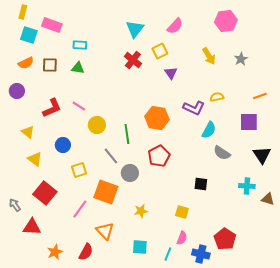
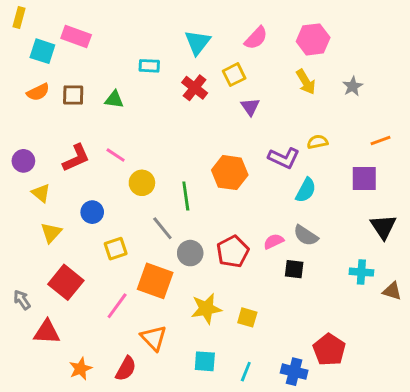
yellow rectangle: (23, 12) -> (19, 18), moved
pink hexagon: (226, 21) -> (313, 39), moved
cyan rectangle: (80, 45) -> (149, 66), moved
purple circle: (17, 91) -> (23, 161), moved
gray semicircle: (222, 153) -> (306, 236), moved
red pentagon: (159, 156) -> (233, 252), moved
yellow triangle: (35, 159) -> (51, 233), turned 35
yellow star: (141, 211) -> (206, 309), size x1.5
yellow square: (182, 212) -> (247, 317), moved
pink semicircle: (182, 238) -> (274, 241), moved, turned -136

